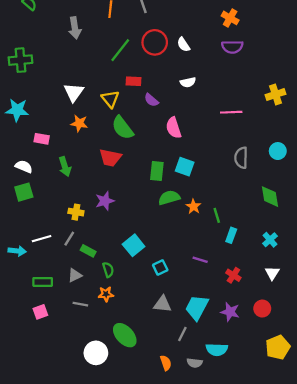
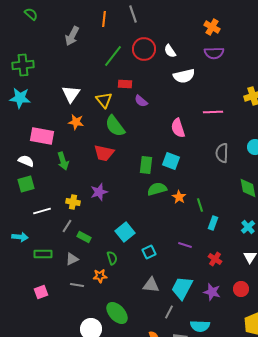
gray arrow: (75, 28) -> (72, 36), turned 36
white semicircle: (188, 82) -> (184, 76), moved, size x1.5
cyan star: (17, 110) -> (20, 98), moved
pink semicircle: (174, 128) -> (178, 128), moved
pink rectangle: (42, 139) -> (42, 136), size x1.6
white line: (42, 239) -> (42, 211), moved
green semicircle: (108, 270) -> (112, 258), moved
green rectangle: (43, 282) -> (43, 254), moved

